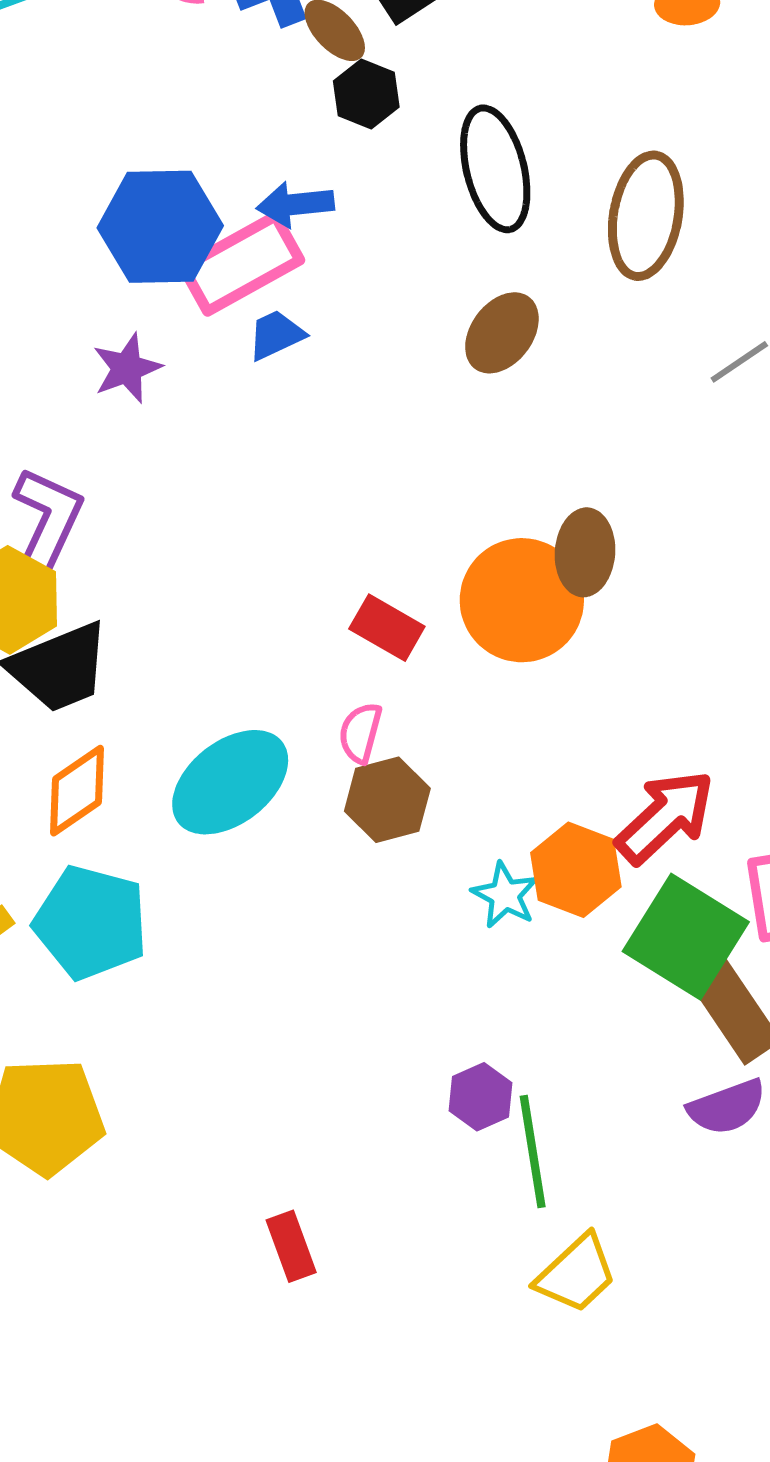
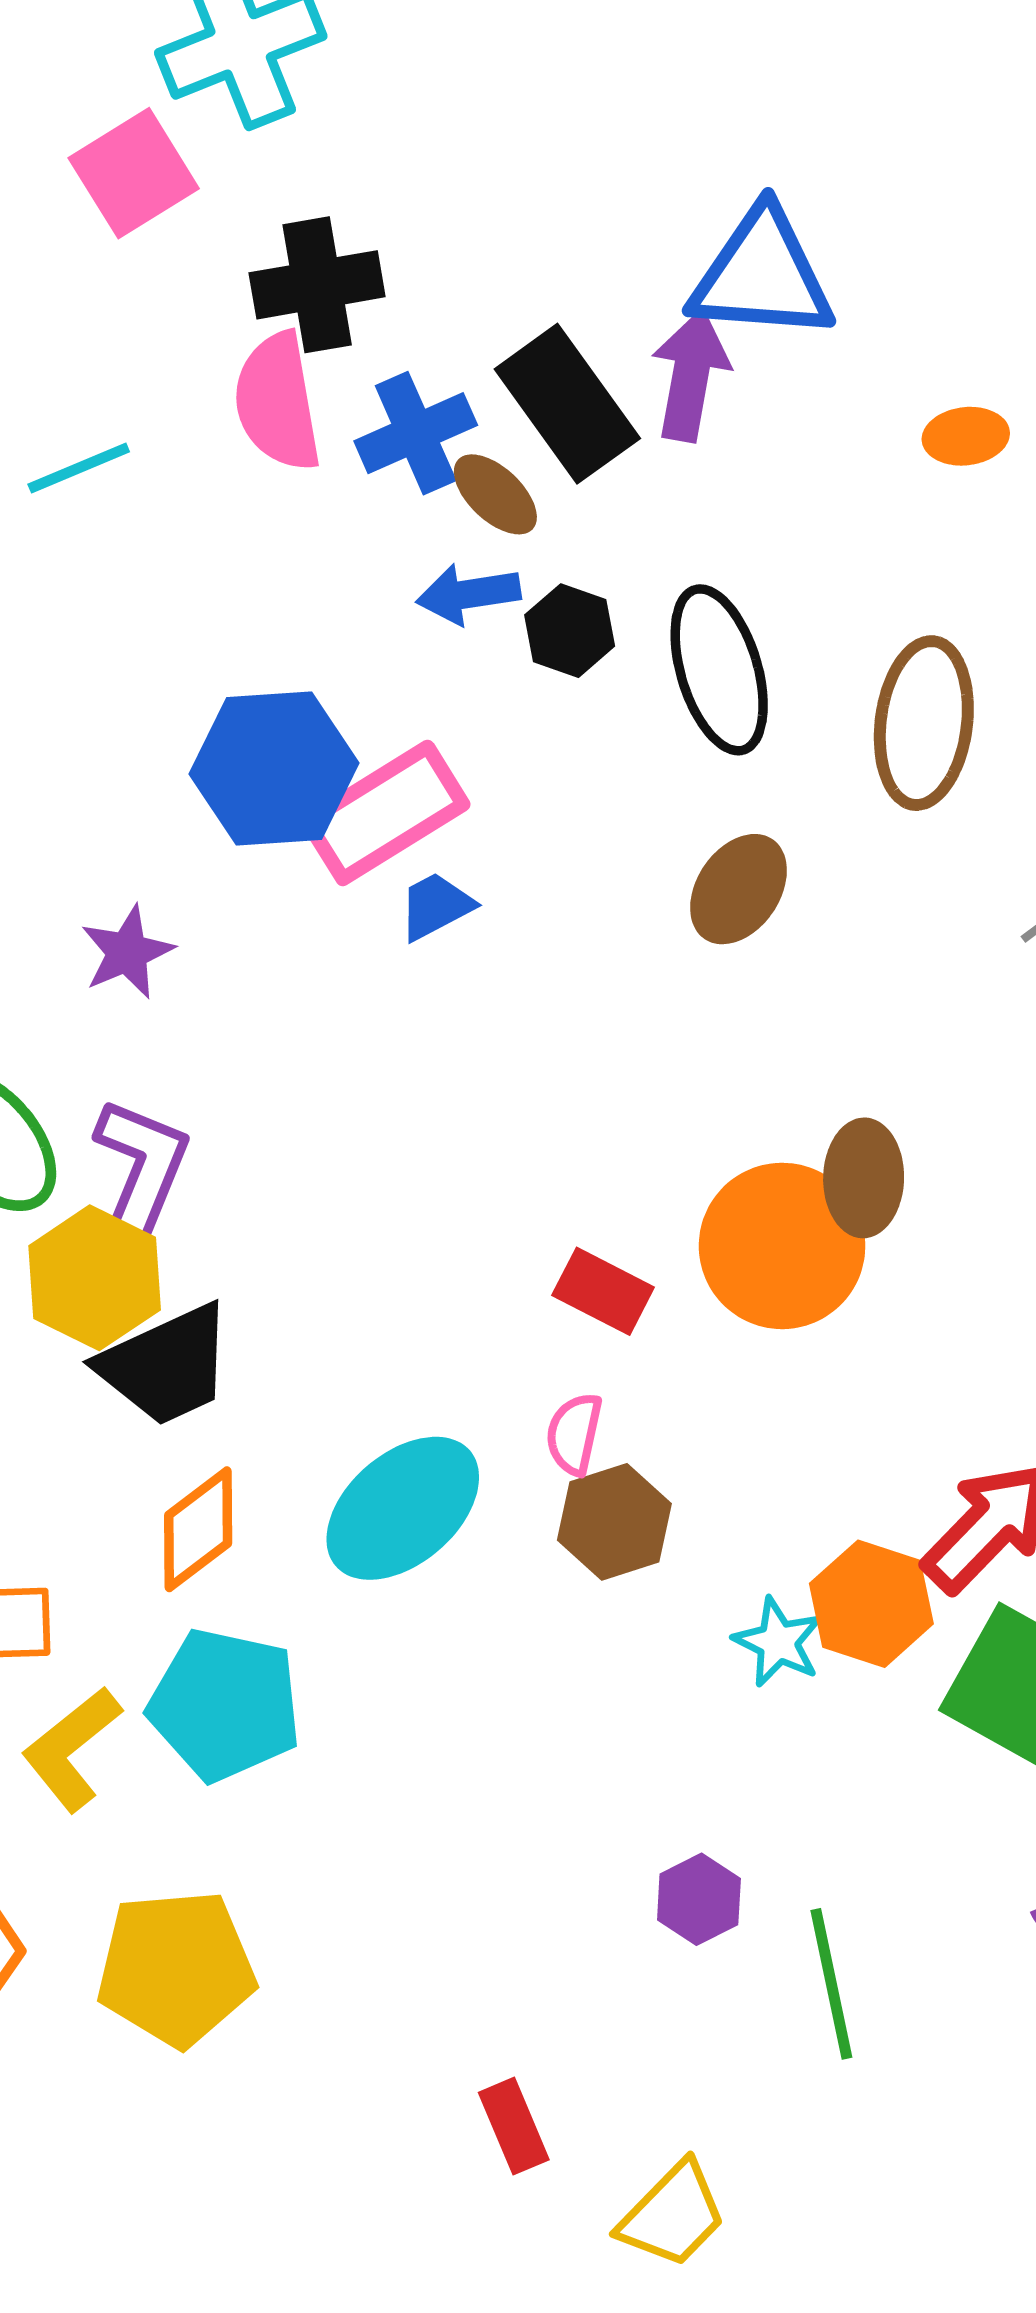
black hexagon: (366, 94) -> (570, 631), moved
blue arrow: (295, 204) -> (468, 594), moved
purple star: (127, 368) -> (127, 952), moved
purple hexagon: (481, 1097) -> (699, 1899), moved
yellow trapezoid: (576, 1274) -> (673, 2215), moved

